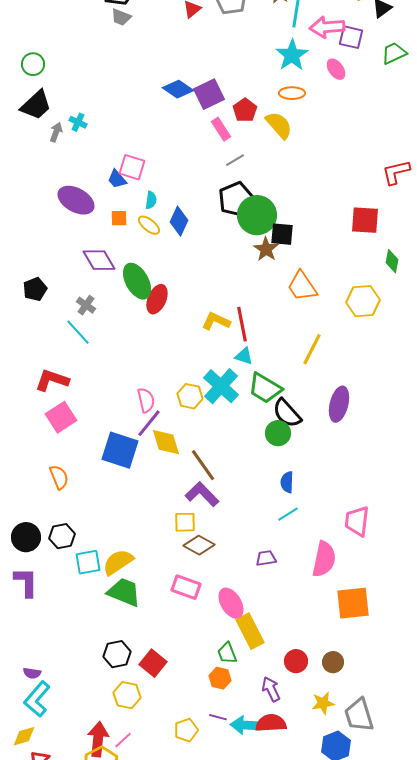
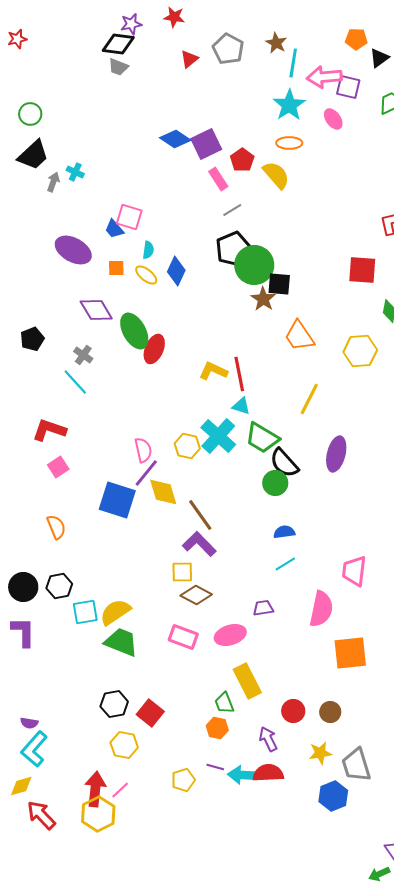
pink square: (61, 417) -> (58, 467), size x0.7
blue semicircle: (287, 482) -> (284, 532), turned 80
pink ellipse: (231, 603) -> (230, 635), moved, turned -76

